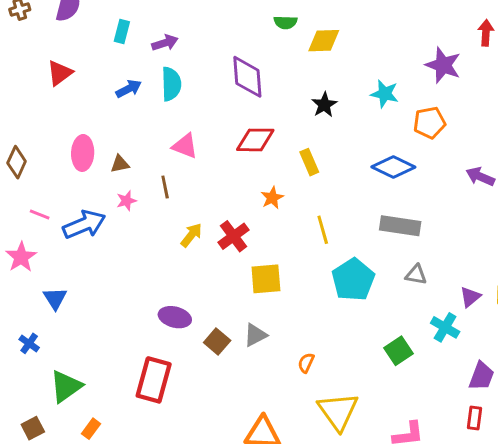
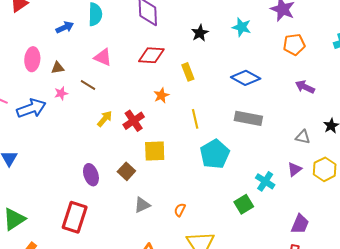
blue arrow: (129, 89) -> (65, 27), moved
orange pentagon: (430, 123) -> (294, 45), moved
brown line: (165, 187) -> (88, 85), turned -49
gray triangle: (416, 275) -> (303, 137), moved
purple ellipse: (175, 317) -> (91, 175), turned 55
cyan cross: (445, 327) -> (265, 181), moved
gray triangle: (255, 335) -> (142, 205), moved
brown square: (217, 341) -> (126, 171), moved

